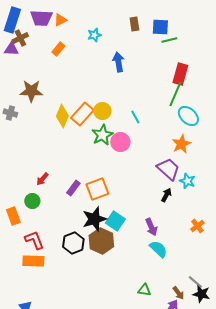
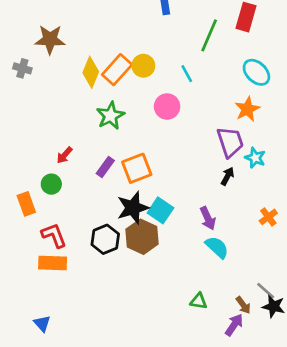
green line: (175, 94) -> (209, 35), moved
green star: (102, 135) -> (110, 116), moved
purple trapezoid: (168, 169) -> (230, 142), turned 30

